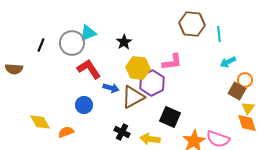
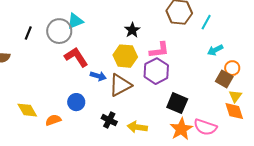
cyan line: (219, 34) -> (206, 22), turned 35
black star: (124, 42) -> (132, 30), moved
purple hexagon: (152, 83) -> (156, 71), moved
blue circle: (84, 105) -> (76, 102), moved
black square: (170, 117) -> (177, 103), moved

